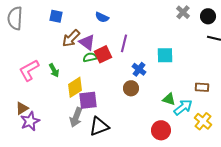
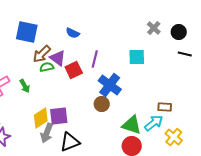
blue square: (56, 16) -> (27, 32), size x1.6
cyan square: (165, 55) -> (137, 57), moved
green semicircle: (90, 57) -> (47, 67), moved
blue cross: (139, 69) -> (110, 85), size x1.6
yellow diamond: (75, 87) -> (41, 118), moved
brown rectangle: (202, 87) -> (165, 107), moved
green triangle: (169, 99) -> (132, 125), moved, size x1.5

